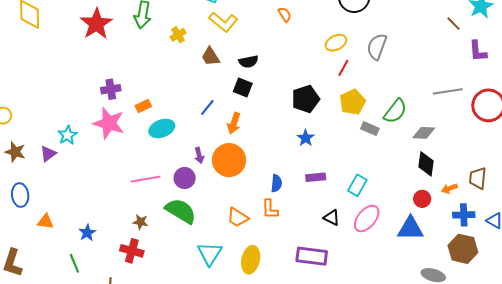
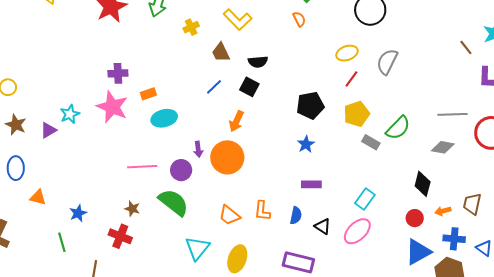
blue line: (207, 108) -> (214, 87), moved
gray diamond: (424, 133) -> (443, 147), moved
blue semicircle: (276, 183) -> (296, 216), moved
cyan rectangle: (357, 185) -> (365, 199), moved
blue triangle: (410, 229) -> (418, 252), moved, turned -36

